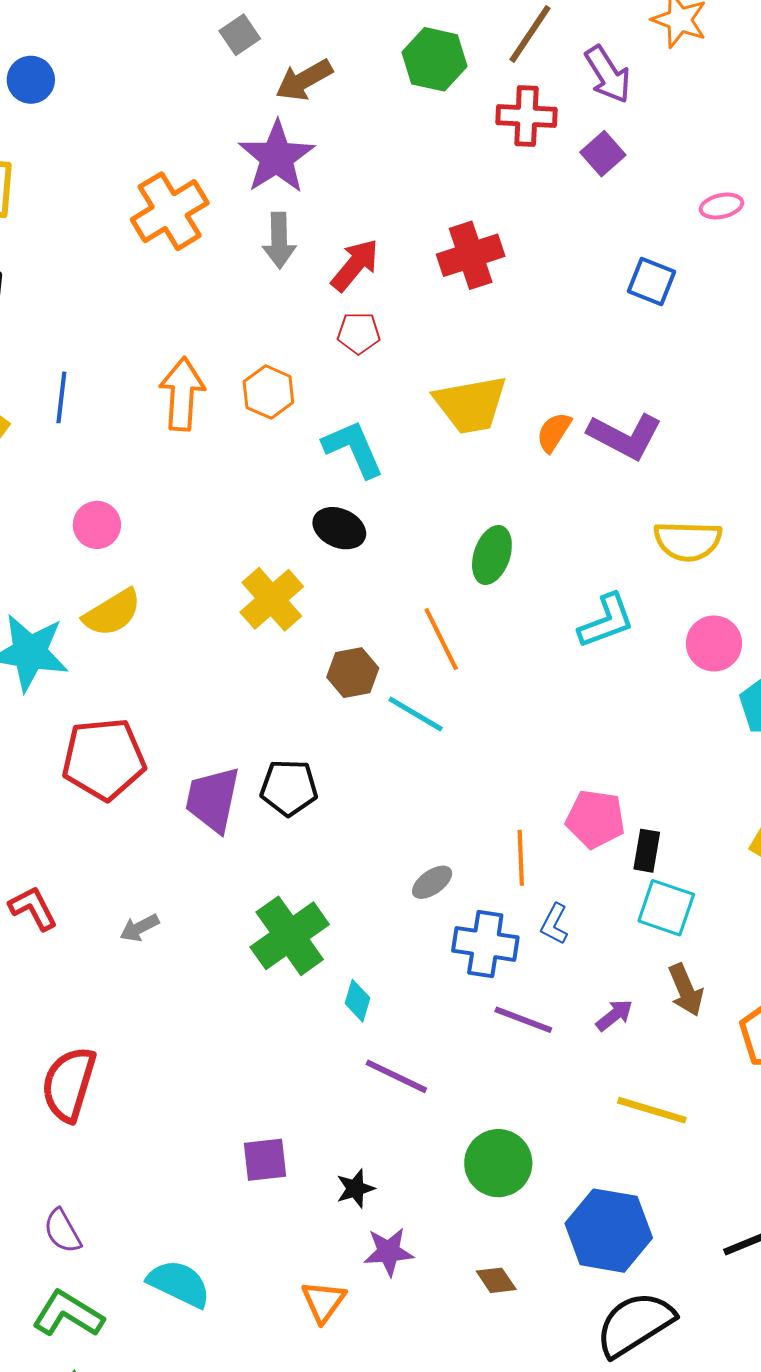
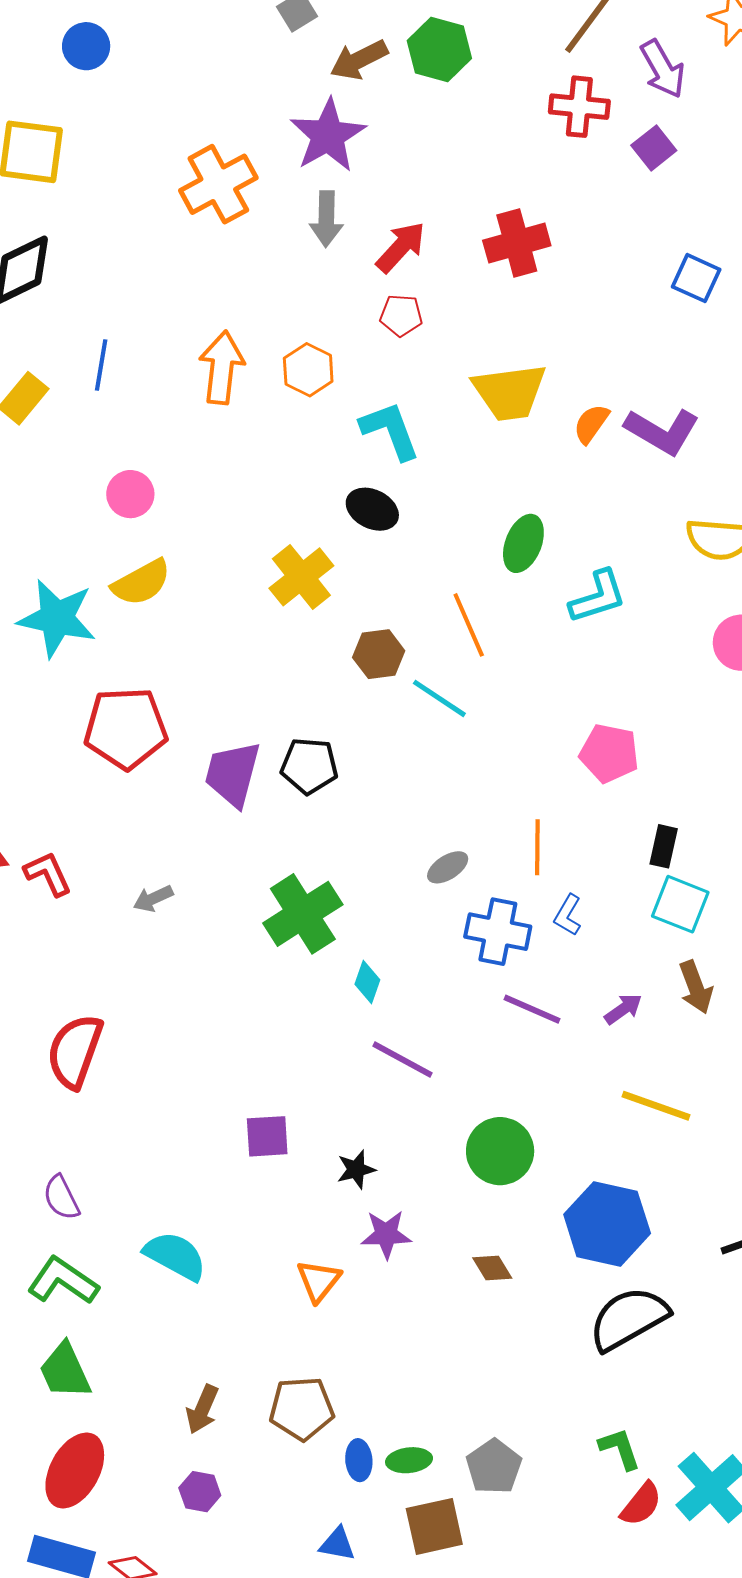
green hexagon: (434, 59) -> (439, 49), moved
cyan L-shape: (606, 621) -> (598, 597), moved
pink pentagon: (595, 819) -> (609, 753), moved

